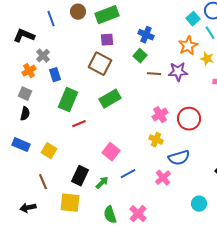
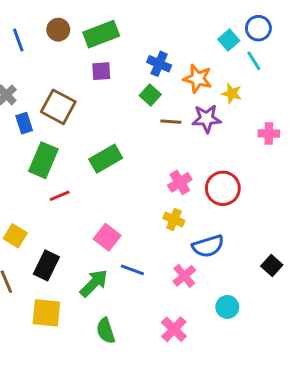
orange star: (188, 46) -> (198, 79), moved, turned -30
yellow star: (207, 59) -> (232, 93), moved
brown square: (100, 64) -> (58, 107), moved
blue line: (128, 174) -> (132, 270), turned 49
black rectangle: (80, 176) -> (46, 265), moved
green arrow: (102, 183) -> (94, 283), size x1.5
cyan circle: (199, 204) -> (227, 307), moved
pink cross: (138, 214) -> (174, 329), moved

